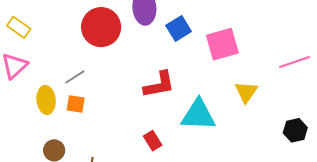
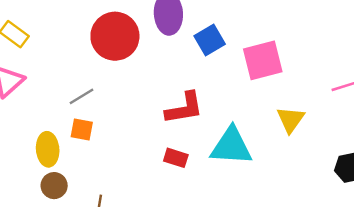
yellow ellipse: (46, 100) -> (48, 149), moved
red rectangle: (153, 141) -> (176, 158), moved, turned -42

